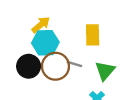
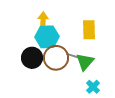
yellow arrow: (41, 25) -> (43, 21), turned -48
green triangle: (105, 71) -> (85, 62), moved

